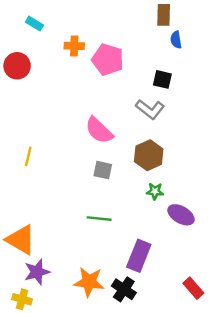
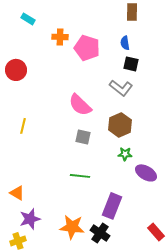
blue semicircle: (176, 40) -> (125, 43), moved
red circle: (17, 66) -> (16, 70), moved
orange triangle: (21, 240) -> (17, 193), size x0.6
yellow cross: (22, 299) -> (18, 241), turned -35

